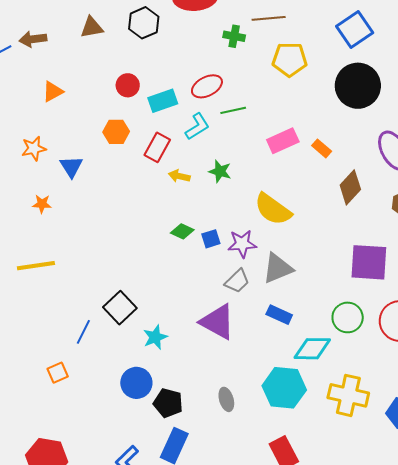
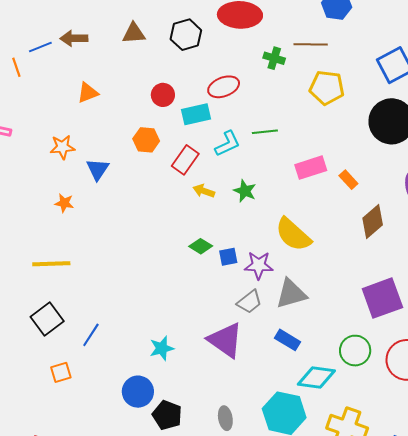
red ellipse: (207, 86) -> (224, 87), moved
purple square: (369, 262) -> (382, 298), turned -30
black square: (120, 308) -> (47, 319), moved

